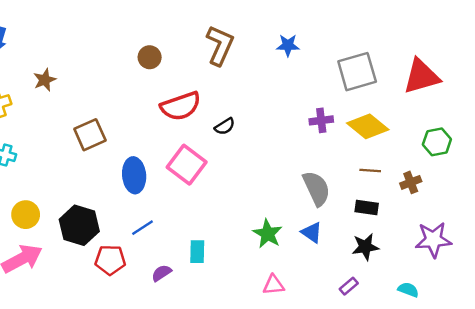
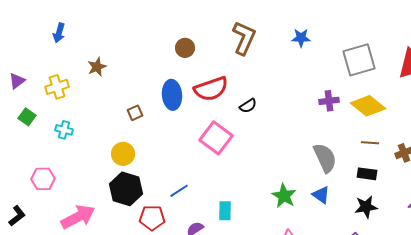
brown square: (90, 135) -> (135, 113), size x0.6
blue ellipse: (134, 175) -> (172, 95), moved
yellow circle: (26, 215) -> (123, 154), moved

